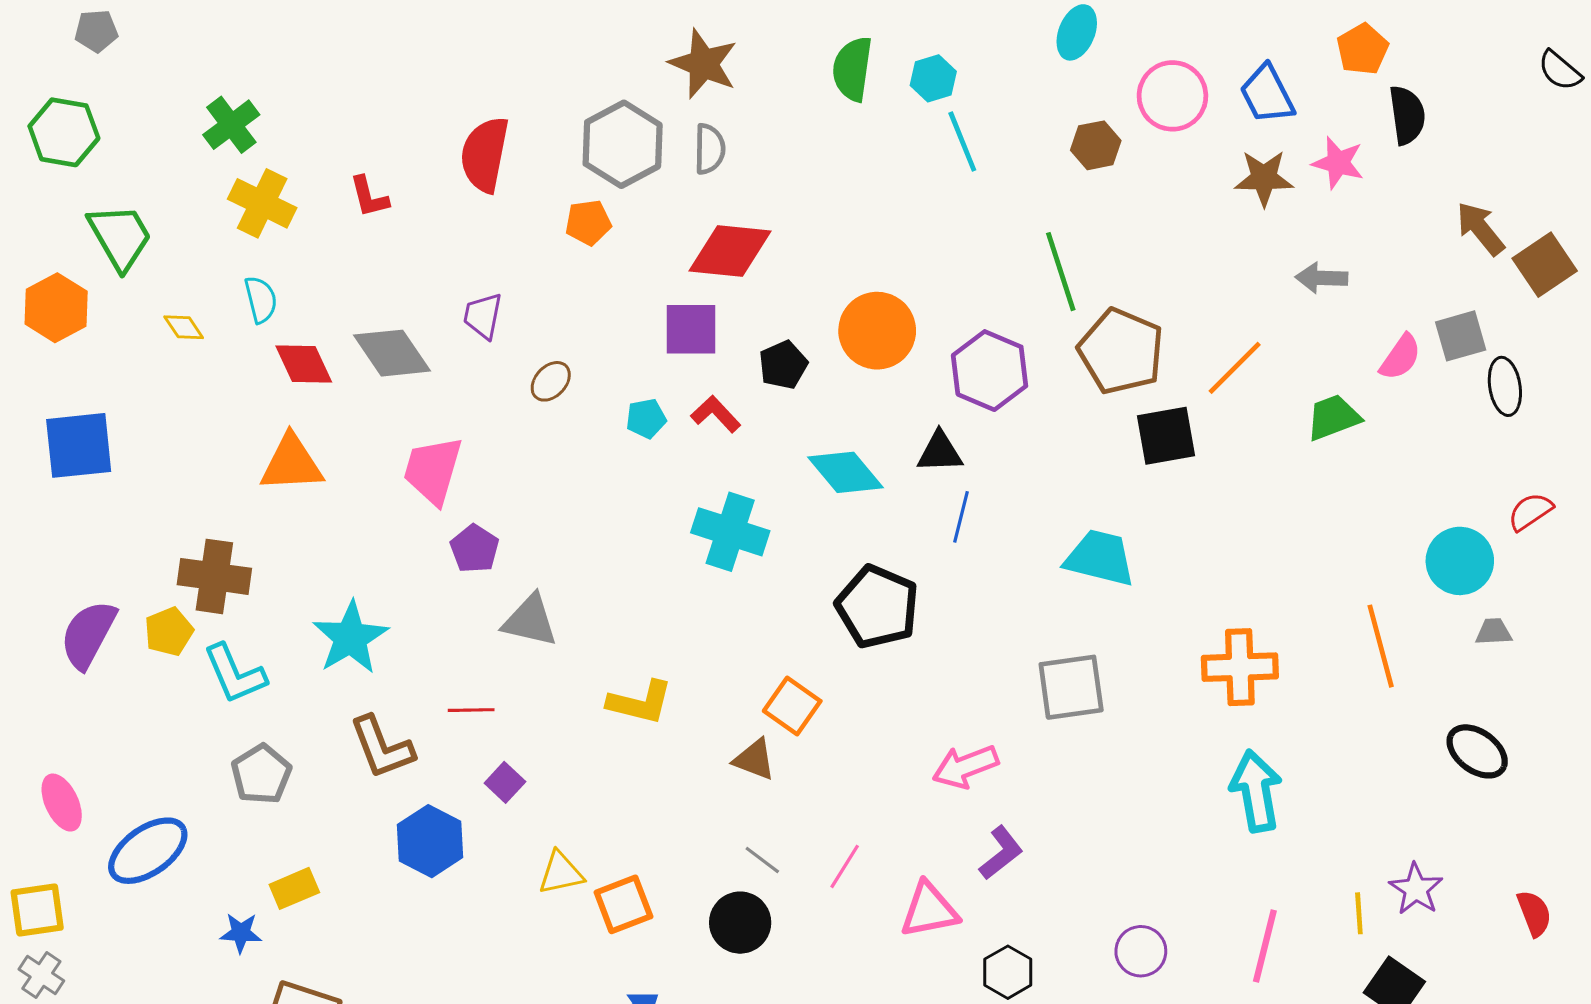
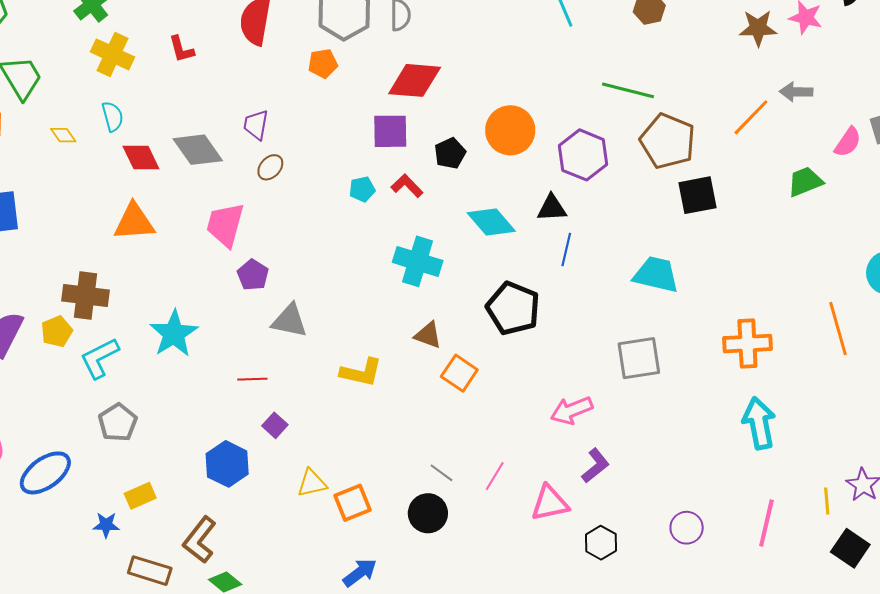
green line: (1061, 272) -> (628, 90), turned -57
orange line: (1235, 368) -> (751, 117), moved
brown ellipse: (551, 381) -> (270, 167), moved
cyan L-shape: (235, 674) -> (100, 358), turned 87
brown L-shape: (382, 747) -> (200, 540), moved, turned 60
brown triangle: (754, 759) -> (428, 335), moved

